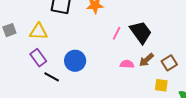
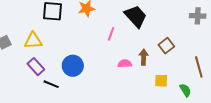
black trapezoid: (141, 32) -> (136, 16), moved
brown arrow: (146, 60) -> (144, 57), turned 140
brown square: (169, 63) -> (166, 46), moved

